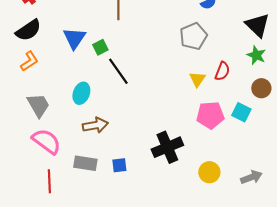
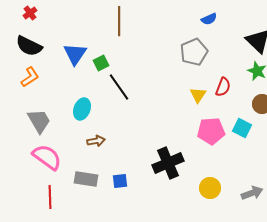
black semicircle: (28, 30) -> (29, 46), turned 60
brown arrow: (95, 125) -> (96, 141), size x0.7

